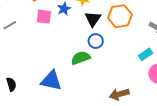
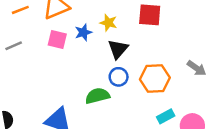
orange hexagon: (120, 16) -> (155, 79), moved
cyan rectangle: (146, 54) -> (166, 116), moved

